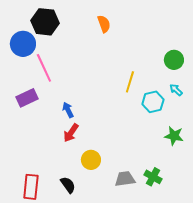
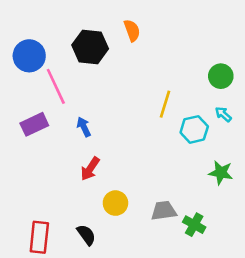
black hexagon: (45, 22) -> (90, 47), moved
blue arrow: (68, 110) -> (84, 127), moved
gray trapezoid: (125, 179) -> (164, 211), moved

